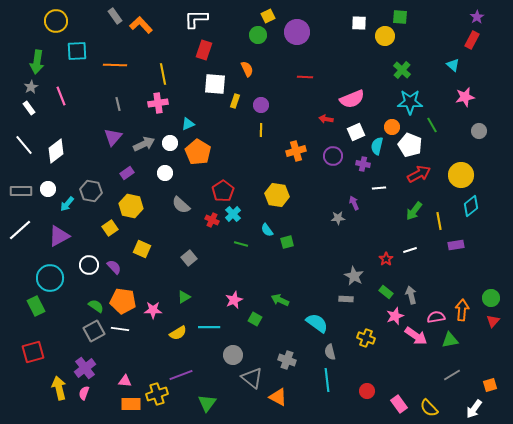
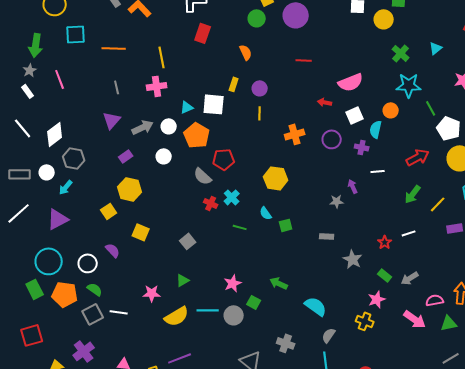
cyan triangle: (453, 65) -> (436, 48), moved, turned 40
white square: (215, 84) -> (214, 104), moved
white pentagon: (410, 145) -> (449, 128), moved
gray hexagon: (91, 191) -> (74, 158), moved
red pentagon: (223, 191) -> (224, 159), moved, turned 30
gray semicircle: (181, 205) -> (203, 176), moved
yellow line: (439, 221) -> (438, 204), turned 54
white circle: (89, 265) -> (88, 263), moved
gray arrow: (411, 295) -> (410, 278), turned -108
gray rectangle: (346, 299) -> (327, 236), moved
orange pentagon: (123, 301) -> (65, 294), moved
pink star: (395, 316) -> (377, 299), moved
yellow semicircle: (178, 333) -> (177, 316), size x1.4
gray semicircle: (330, 352) -> (329, 335), turned 49
gray circle: (233, 355) -> (234, 315), moved

